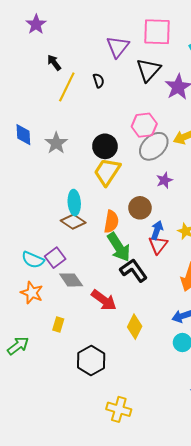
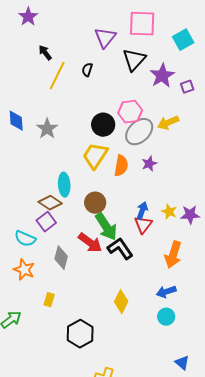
black semicircle: (99, 81) -> (87, 70), turned -144
black circle: (105, 146) -> (103, 125), moved
brown circle: (140, 208) -> (95, 203), moved
brown diamond: (73, 222) -> (50, 203), moved
orange semicircle: (111, 222) -> (121, 166), moved
purple square: (55, 258) -> (46, 222), moved
gray diamond: (71, 280) -> (61, 258), turned 50
red arrow: (104, 300) -> (90, 243), moved

